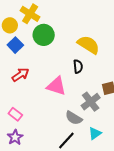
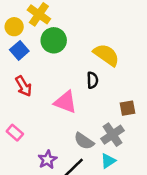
red arrow: (20, 75) -> (23, 86), turned 90
gray cross: (91, 102) -> (112, 135), moved
purple star: (15, 137) -> (47, 160), moved

